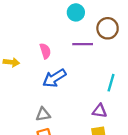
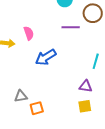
pink semicircle: (45, 51) -> (29, 33), moved
gray triangle: (43, 114) -> (21, 96), moved

